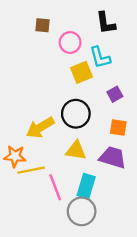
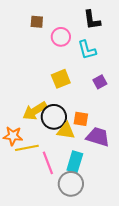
yellow square: (82, 72) -> (61, 79), moved
black circle: (76, 114) -> (54, 117), moved
orange square: (118, 128) -> (81, 119), moved

